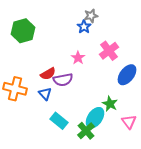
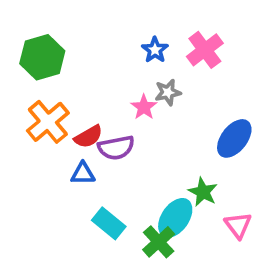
gray star: (91, 16) -> (168, 92), moved
pink cross: (109, 51) -> (205, 50), moved
orange cross: (15, 89) -> (48, 122), moved, turned 35
blue triangle: (45, 94) -> (83, 174), turned -48

